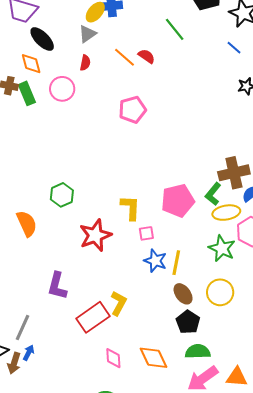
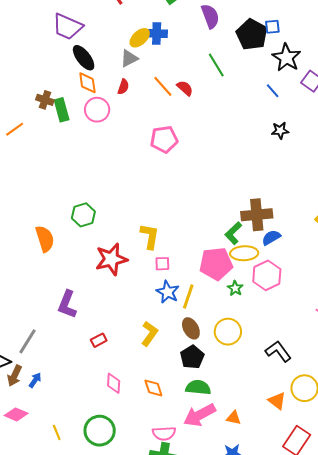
orange diamond: (31, 64) -> (87, 83), moved
pink pentagon: (178, 201) -> (216, 264), moved
green star: (222, 248) -> (235, 288), size x0.6
yellow L-shape: (119, 303) -> (149, 334), moved
red rectangle: (93, 317) -> (99, 340), size x0.5
blue arrow: (29, 353) -> (35, 380), moved
orange diamond: (153, 358) -> (153, 388), size x0.7
orange triangle: (237, 377) -> (234, 418), size x0.7

